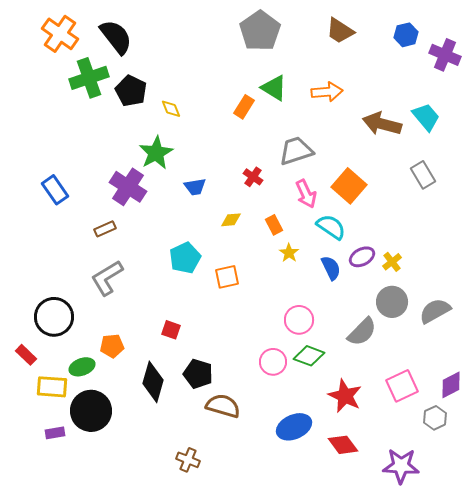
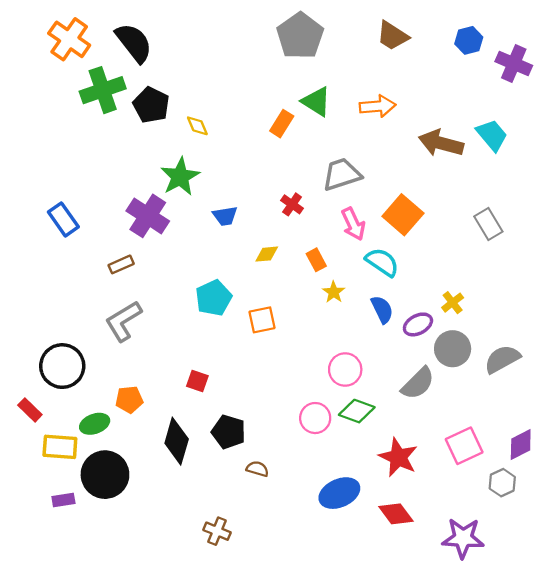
gray rectangle: (423, 175) -> (488, 224), moved
purple ellipse: (362, 257) -> (418, 324), moved
brown semicircle: (223, 406) -> (257, 469), size x0.6

